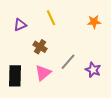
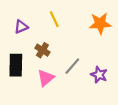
orange star: (94, 22) -> (100, 23), size x1.5
black rectangle: (15, 76) -> (16, 65), moved

